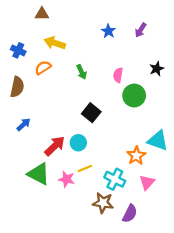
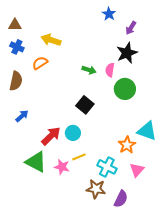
brown triangle: (42, 14) -> (15, 25), moved
blue star: (108, 31) -> (109, 14), moved
black star: (157, 69) -> (127, 53), moved, size x1.5
green arrow: (82, 72) -> (89, 70), moved, turned -48

